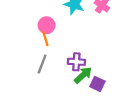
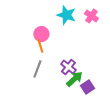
purple cross: (76, 62) -> (68, 67), turned 35
purple square: (97, 84) -> (87, 87), turned 32

